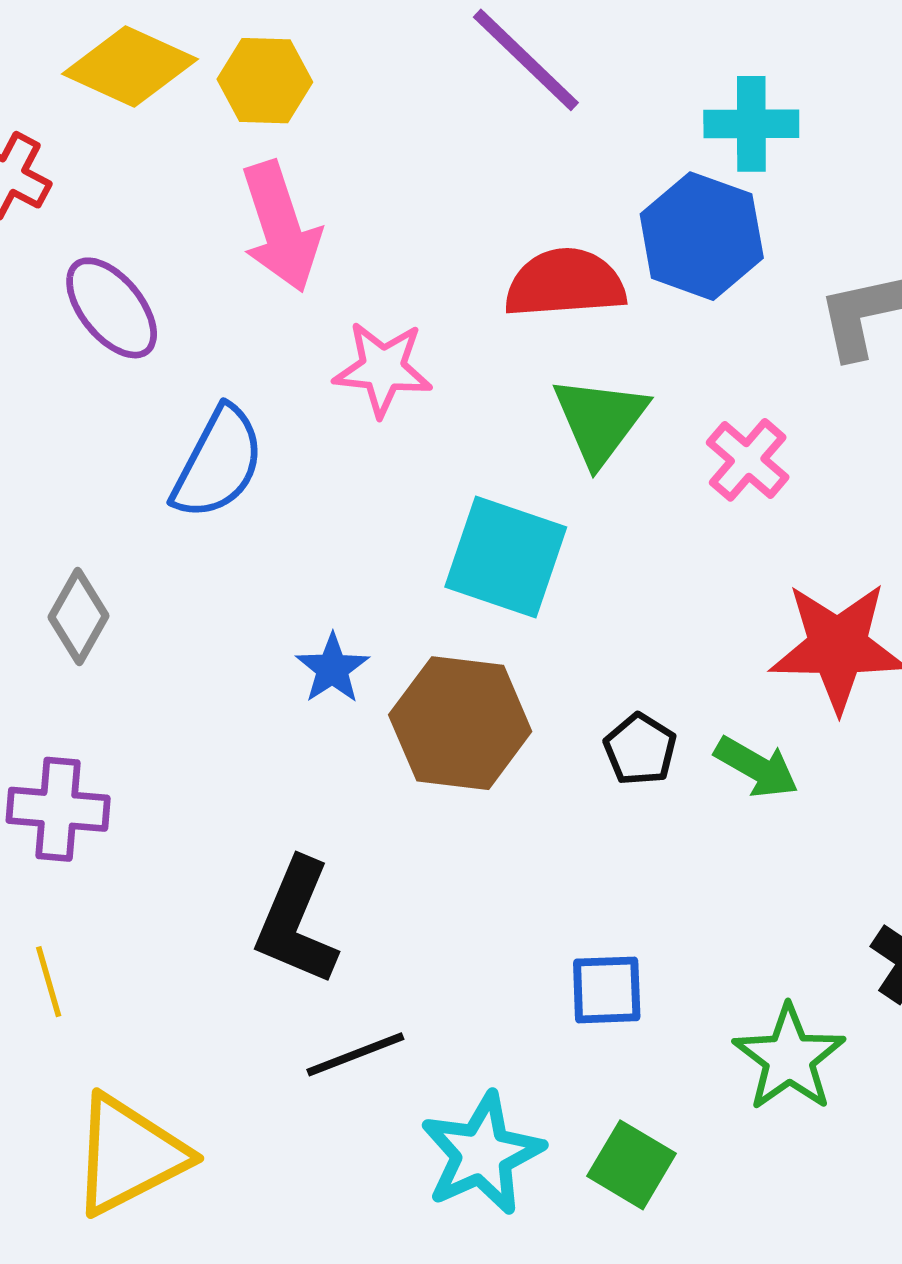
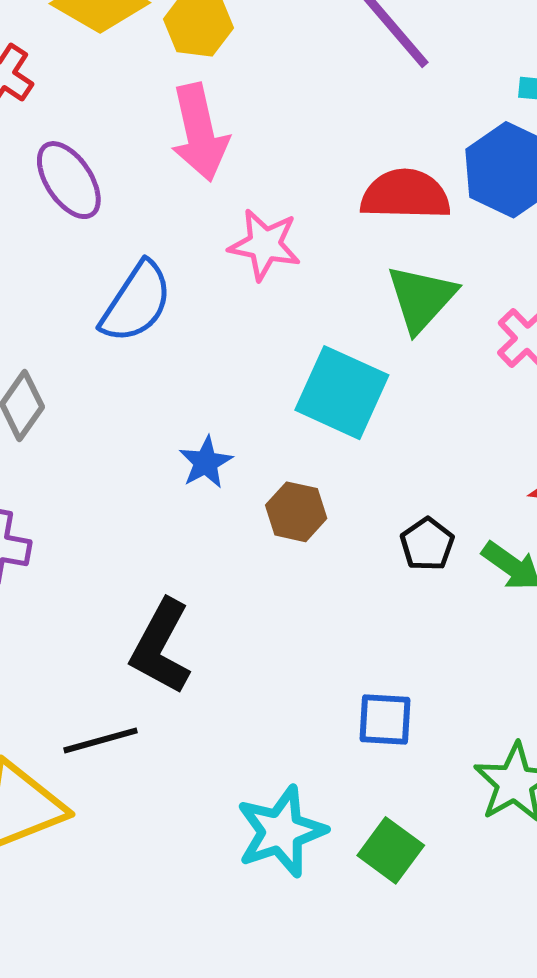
brown hexagon: (460, 723) -> (296, 512), size x0.6
black line: (355, 1054) -> (100, 740), moved

